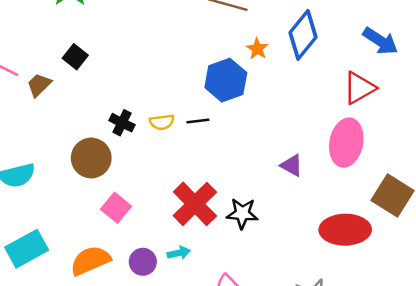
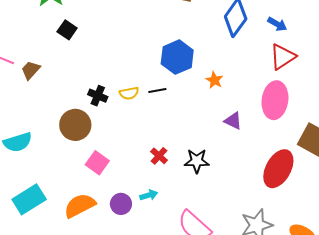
blue arrow: (380, 41) -> (277, 24), moved, size x0.7
orange star: (257, 49) -> (214, 80), moved
black square: (75, 57) -> (67, 30), moved
red cross: (195, 204) -> (159, 156), size x0.5
red ellipse: (345, 230) -> (278, 169), turned -57

